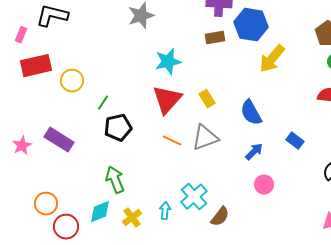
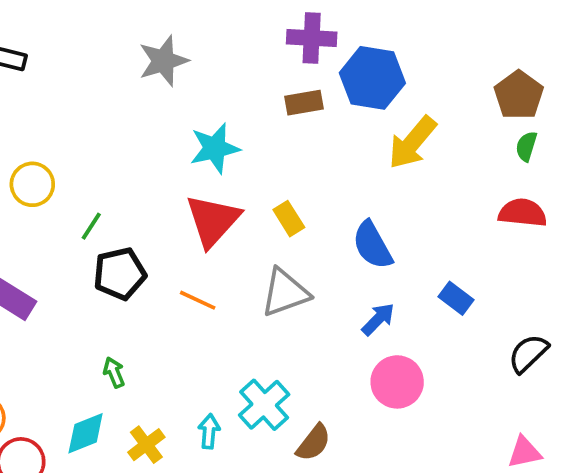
orange line: (172, 141) -> (198, 300), moved
green arrow: (115, 180) -> (114, 372), size x0.6
pink circle: (264, 185) -> (397, 382), size x1.4

